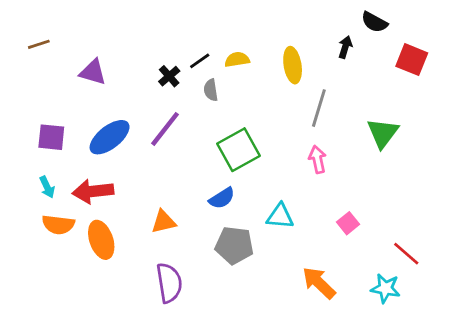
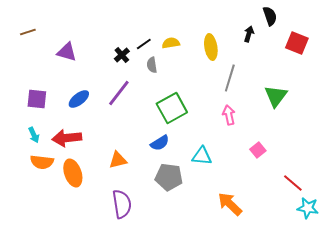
black semicircle: (374, 22) -> (270, 16), turned -138
blue ellipse: (110, 137) -> (79, 99), size x0.7
pink square: (348, 223) -> (258, 150), moved
cyan star: (385, 288) -> (308, 208), moved

